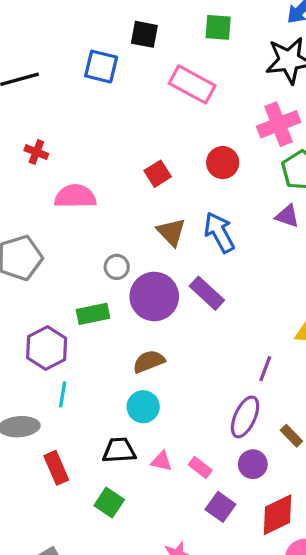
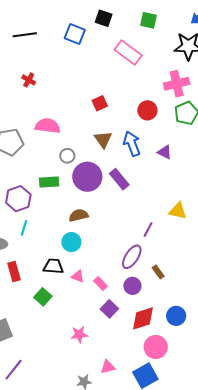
red circle: (223, 163) -> (147, 110), moved
pink semicircle: (75, 196) -> (48, 126), moved
purple triangle: (287, 216) -> (165, 152), moved

